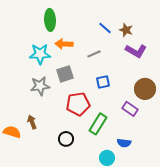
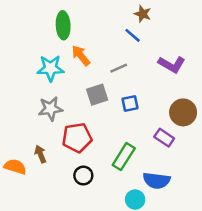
brown star: (126, 30) -> (143, 14), moved
orange arrow: (64, 44) -> (81, 56), turned 48
gray square: (65, 74) -> (97, 95), moved
red pentagon: (78, 104) -> (77, 138), moved
blue semicircle: (124, 143) -> (157, 181), size x1.5

